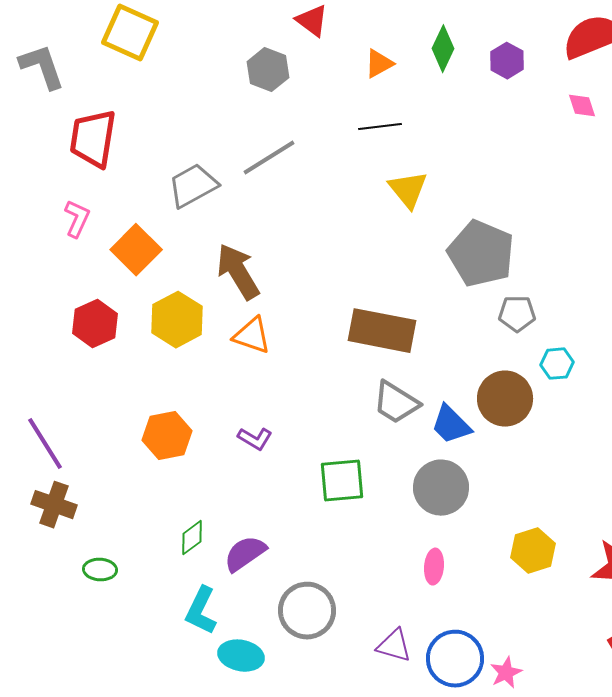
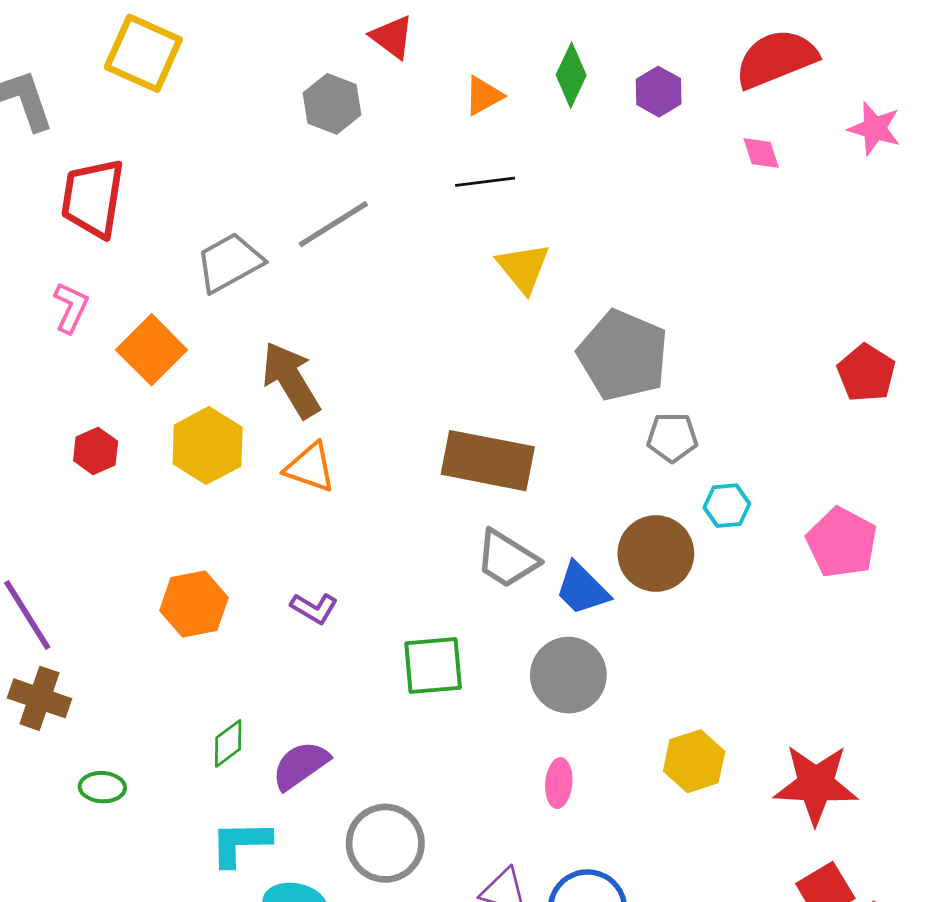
red hexagon: (95, 324) -> (96, 451), size x0.7
cyan L-shape: (201, 611) -> (240, 843), turned 63

